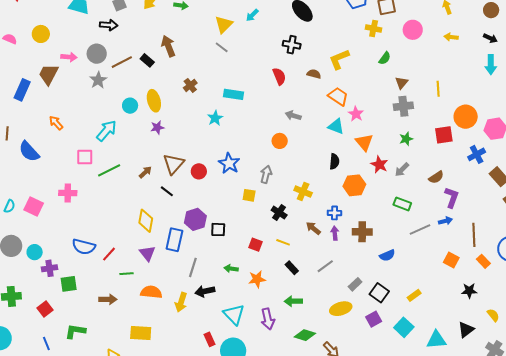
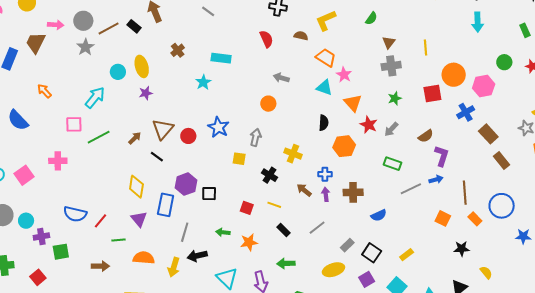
pink square: (34, 207) -> (24, 175), turned 30

